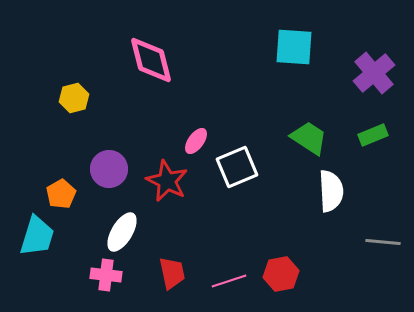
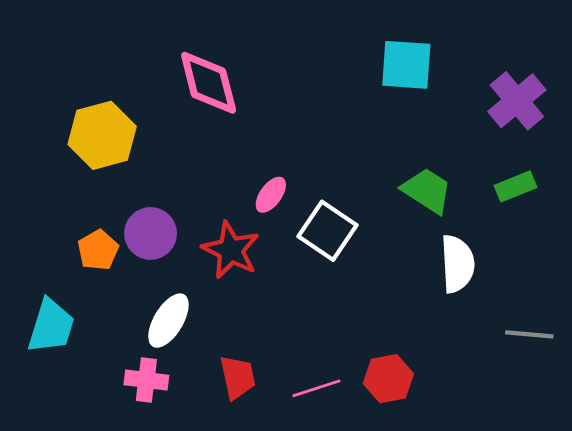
yellow hexagon: (74, 98) -> (102, 135), size x1.6
white square: (237, 167) -> (327, 231), turned -33
orange pentagon: (61, 194) -> (98, 250), moved

